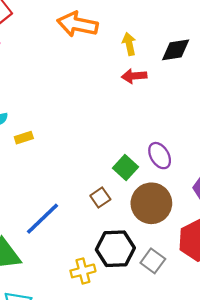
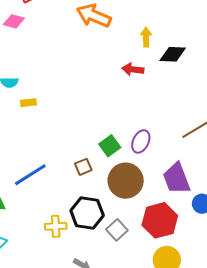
yellow arrow: (129, 44) -> (146, 37), moved
purple ellipse: (160, 156) -> (141, 141), turned 45

